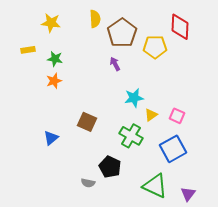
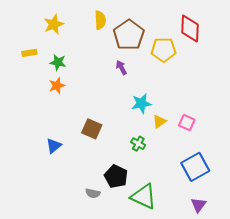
yellow star: (51, 23) -> (54, 24), turned -30
green cross: (131, 136) -> (138, 144), size x0.6
blue square: (173, 149) -> (195, 167), moved
green triangle: (155, 186) -> (144, 196), moved

